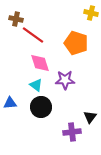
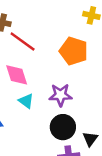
pink diamond: (40, 63) -> (17, 75), moved
black circle: (41, 107) -> (63, 127), moved

